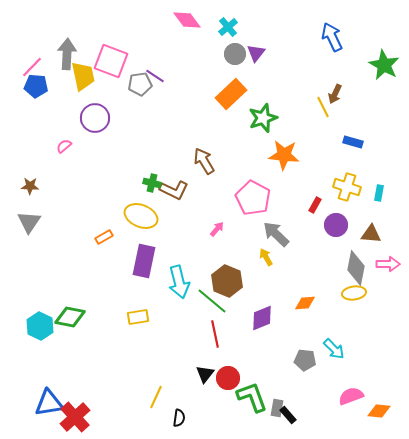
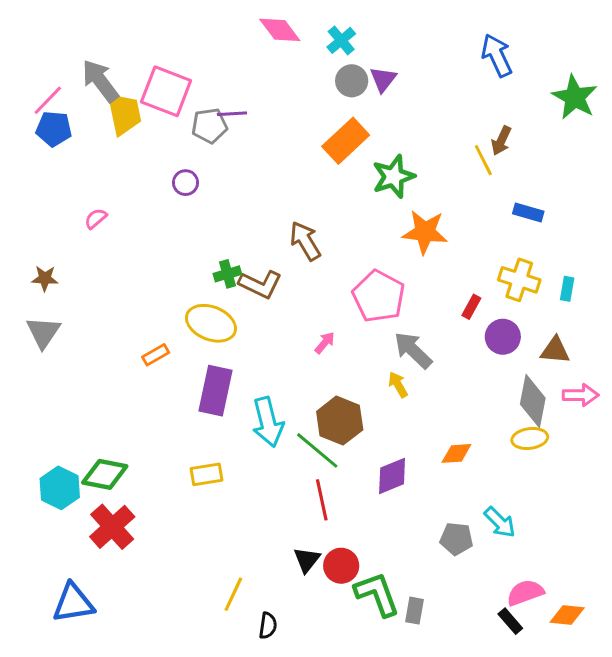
gray arrow: (67, 54) -> (100, 81), turned -40
purple line: (155, 76) -> (232, 114), turned -36
purple circle: (95, 118) -> (186, 183), moved, size x0.6
green cross: (152, 183) -> (227, 274), turned -30
black rectangle: (288, 415) -> (510, 621), moved
red cross: (75, 417) -> (112, 527), moved

